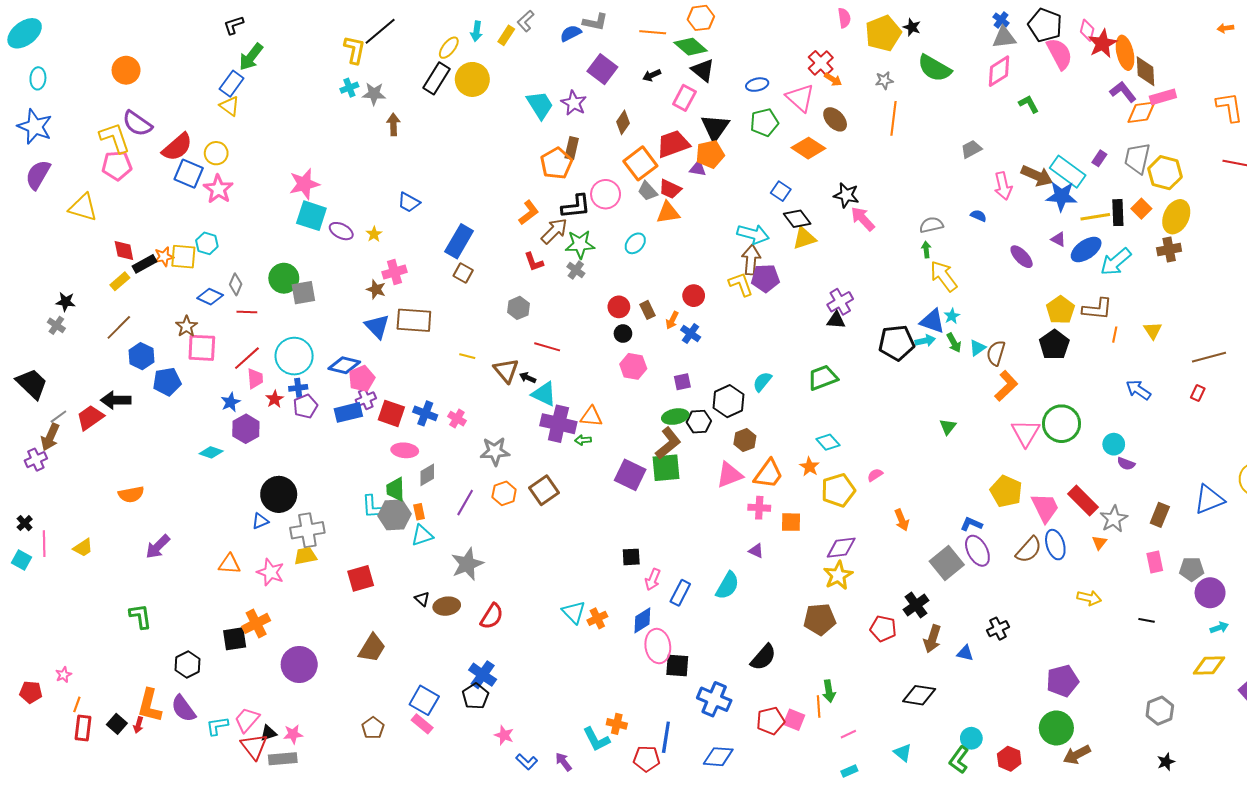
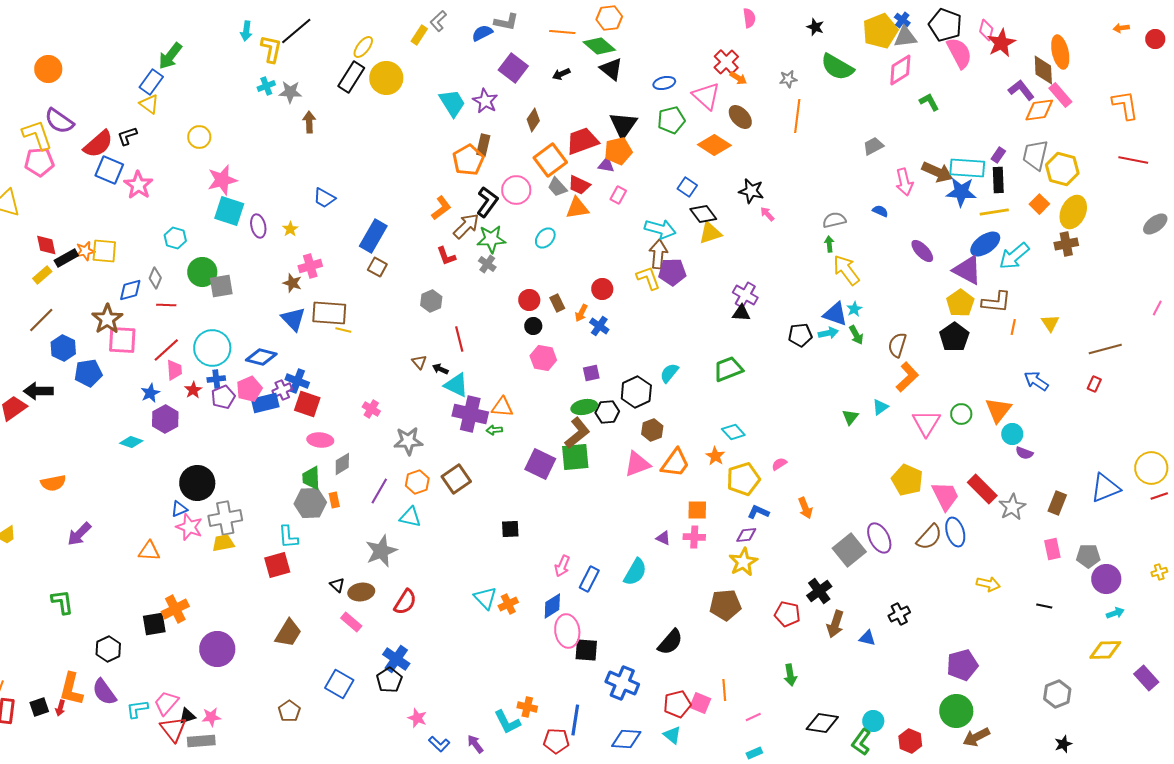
black L-shape: (234, 25) -> (127, 136), moved
cyan arrow: (476, 31) -> (246, 31), moved
yellow pentagon: (883, 33) -> (880, 31), moved
orange ellipse: (1125, 53) -> (1060, 52), moved
pink rectangle: (1163, 97) -> (1060, 95), turned 65
pink rectangle: (684, 98) -> (618, 195), moved, size x0.7
yellow circle: (216, 153) -> (199, 137), moved
cyan rectangle: (1068, 172) -> (967, 168), turned -32
black L-shape: (576, 206) -> (487, 202), turned -48
black rectangle: (1118, 213) -> (998, 180), moved
pink arrow: (863, 219) -> (767, 214), size x0.6
purple ellipse: (341, 231) -> (258, 226), turned 50
purple triangle: (1058, 239) -> (967, 270), moved, size x2.0
cyan hexagon: (207, 243) -> (175, 238), moved
blue diamond: (210, 297) -> (130, 290), turned -40
purple cross: (840, 302) -> (745, 295), turned -30
brown star: (186, 326) -> (107, 319), size x1.4
black pentagon: (897, 343) -> (800, 335), size x0.7
red line: (547, 347) -> (459, 339), turned 60
cyan triangle: (977, 348) -> (880, 407), moved
yellow line: (467, 356) -> (343, 330), moved
brown triangle: (506, 370) -> (419, 362), size x0.6
pink pentagon: (362, 379) -> (249, 389), moved
blue cross: (425, 413) -> (297, 381), moved
green circle: (1061, 424) -> (961, 414), size x0.6
cyan L-shape: (372, 507) -> (288, 537), moved
pink cross: (759, 508) -> (694, 537), moved
blue L-shape: (971, 524) -> (758, 512), moved
cyan triangle: (422, 535) -> (410, 517), moved, turned 30
orange triangle: (1099, 543) -> (998, 410), moved, size x1.8
purple diamond: (841, 548) -> (746, 535), size x0.7
black square: (631, 557) -> (510, 529), moved
pink star: (270, 572) -> (189, 527), moved
green arrow: (829, 691) -> (790, 675), moved
black diamond: (919, 695) -> (822, 723), moved
black square: (117, 724) -> (39, 707), turned 30
pink rectangle: (422, 724) -> (351, 622), moved
cyan triangle: (903, 753) -> (672, 735), moved

